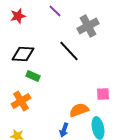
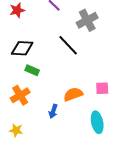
orange semicircle: (79, 110) -> (73, 94), moved
blue arrow: (64, 130) -> (53, 111), moved

